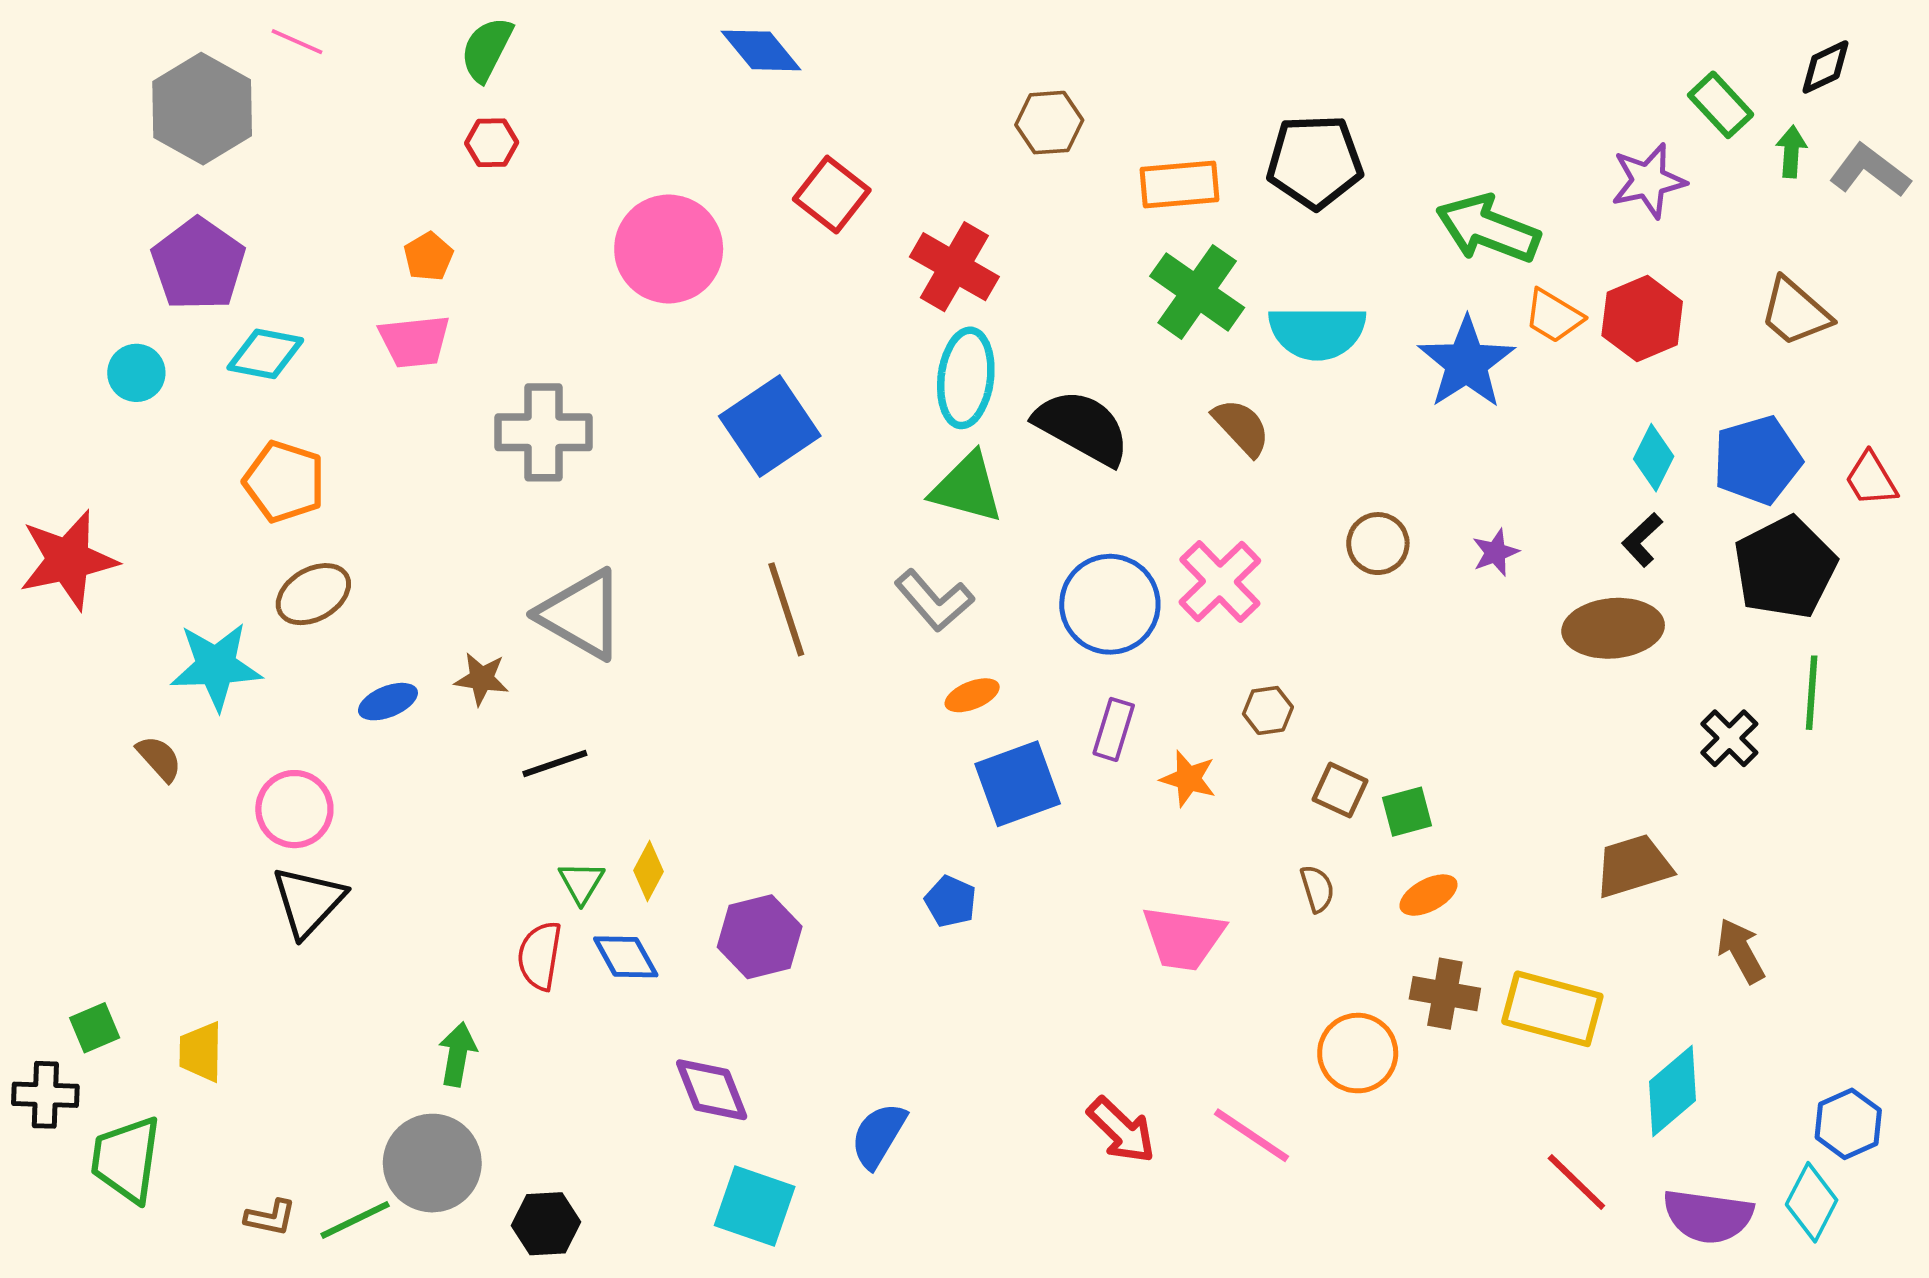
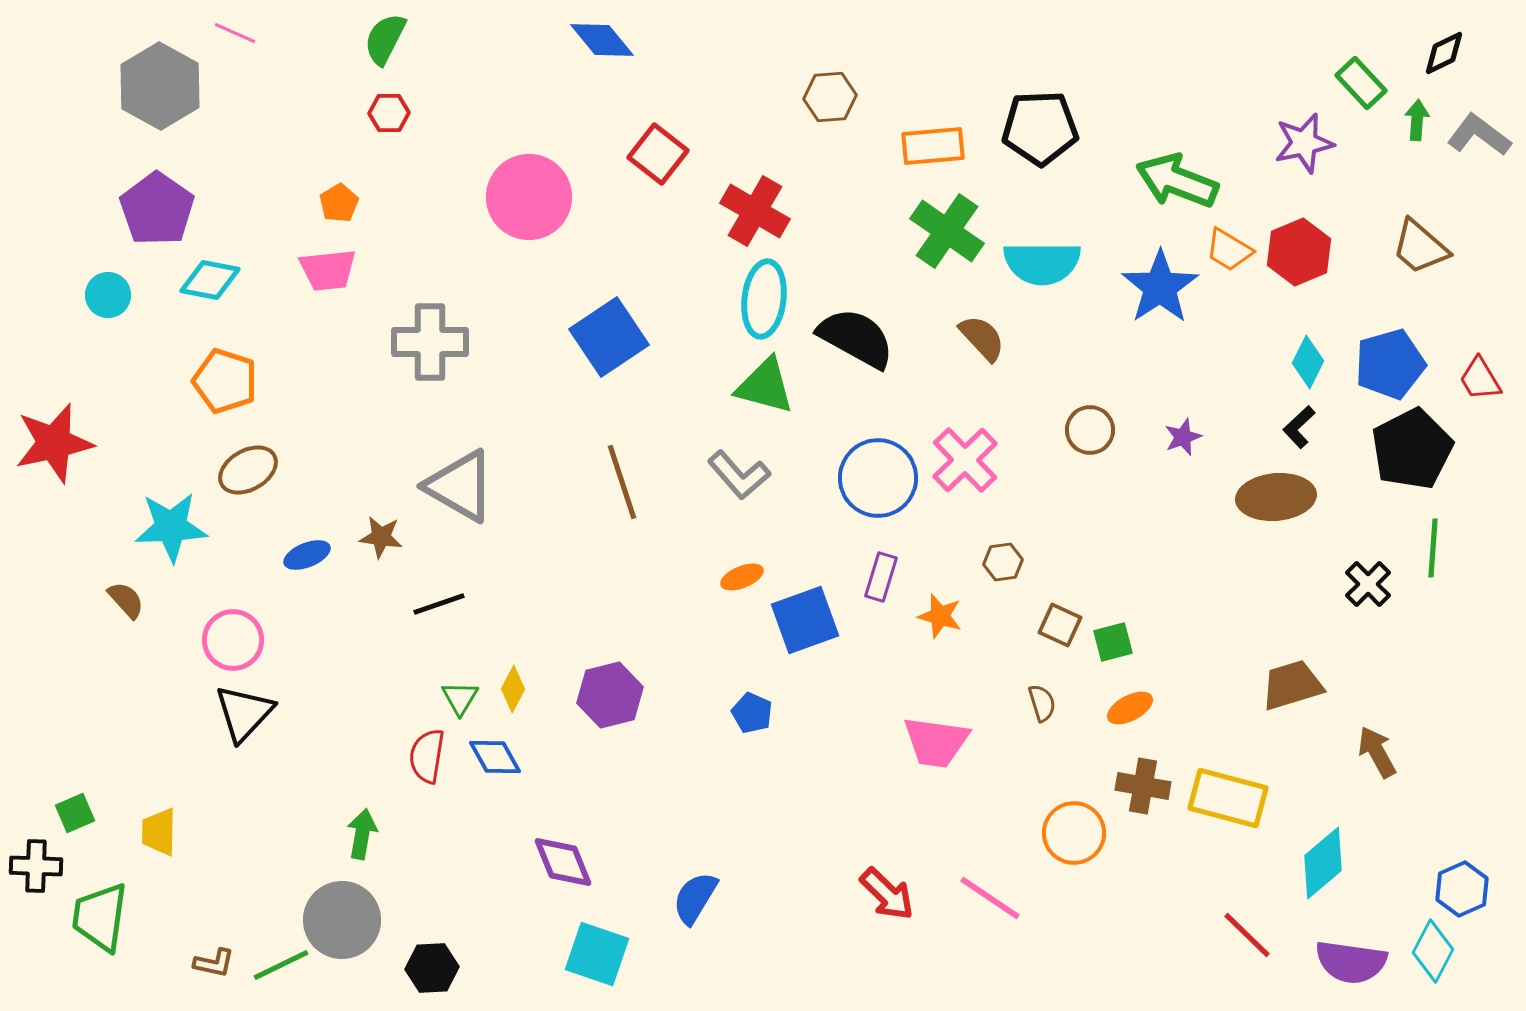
orange ellipse: (972, 695) -> (742, 577), moved
purple hexagon: (760, 937) -> (610, 695), moved

